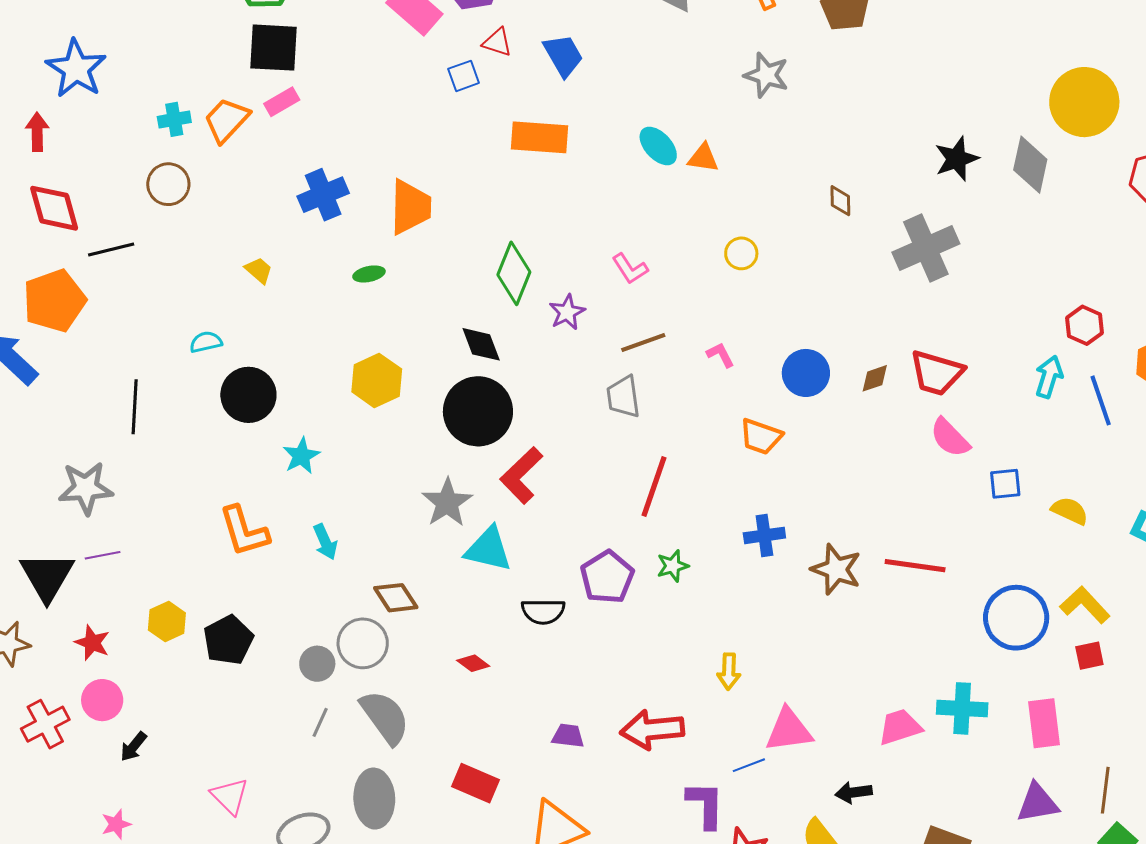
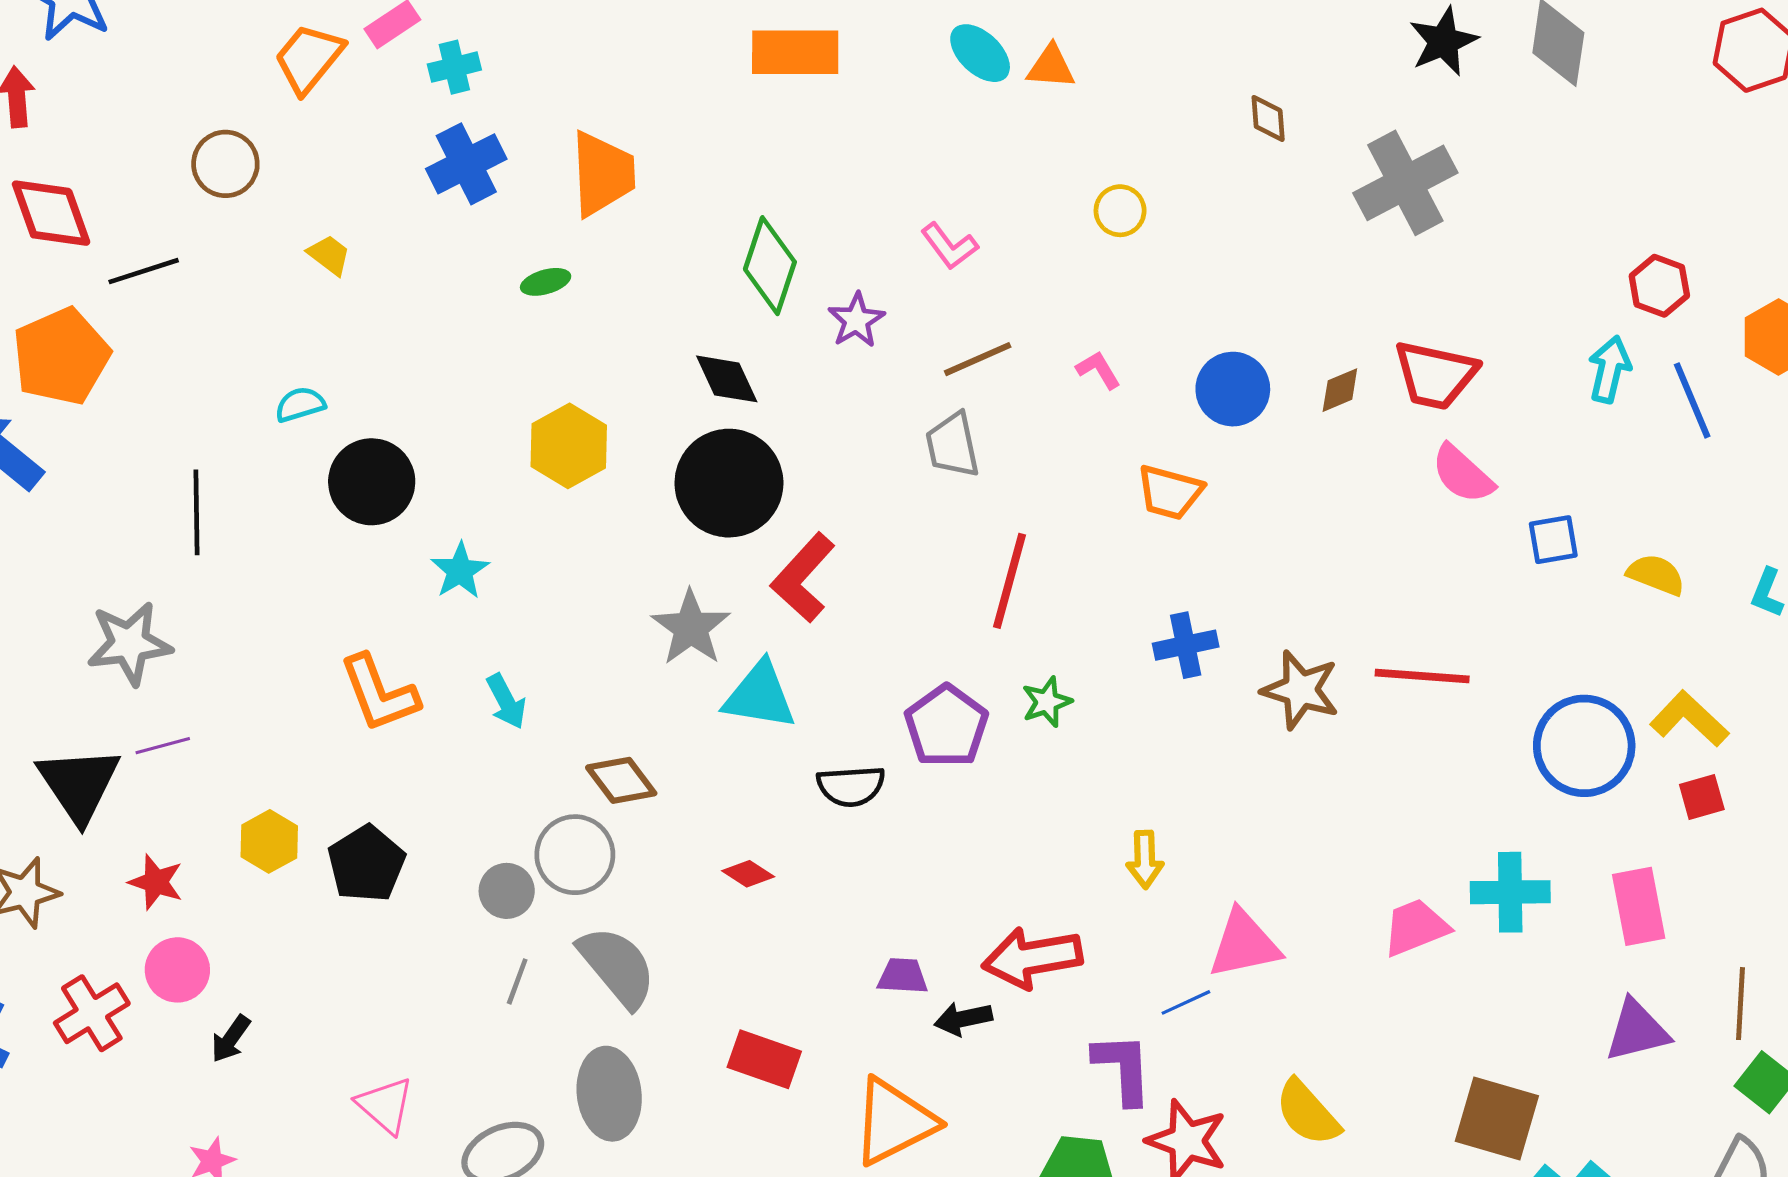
cyan cross: (174, 119) -> (454, 67), moved
yellow trapezoid: (259, 270) -> (329, 255), moved
black arrow: (854, 792) -> (963, 1019), moved

